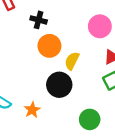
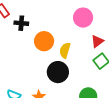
black cross: (39, 20) -> (21, 23), moved

